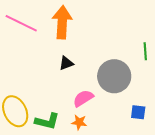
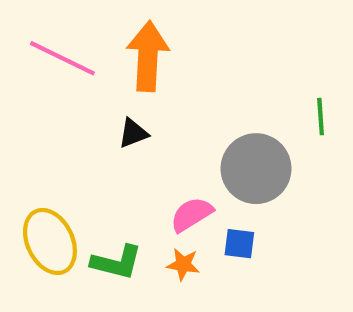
black triangle: (66, 63) -> (133, 133), moved
blue square: (138, 112) -> (239, 244), moved

